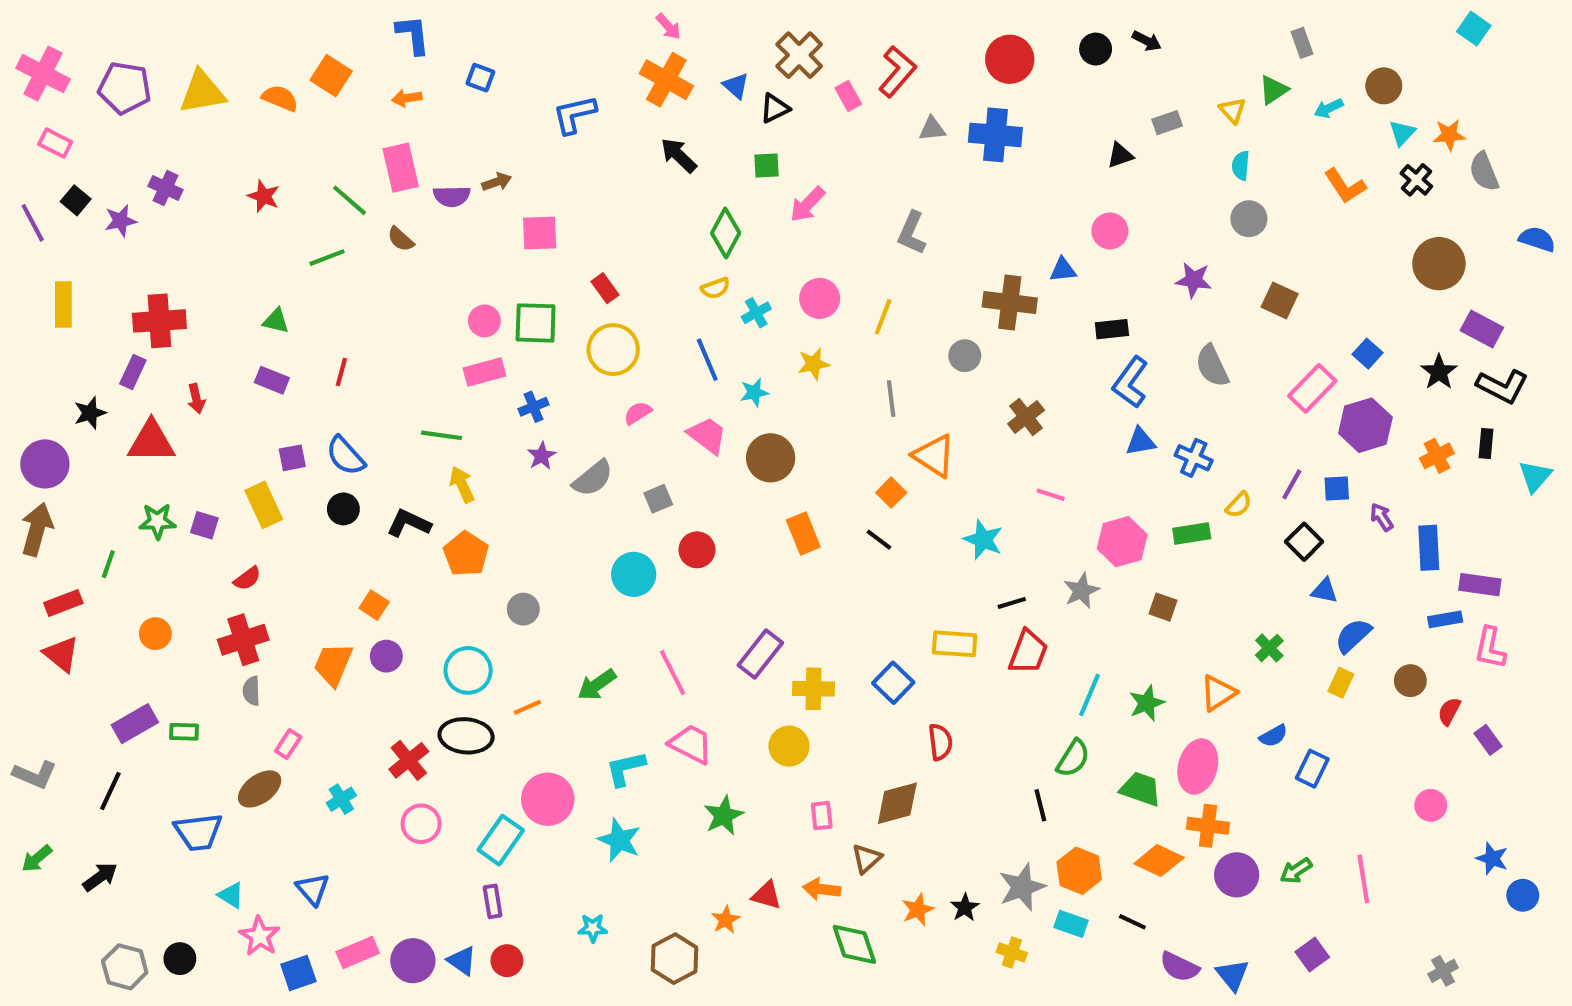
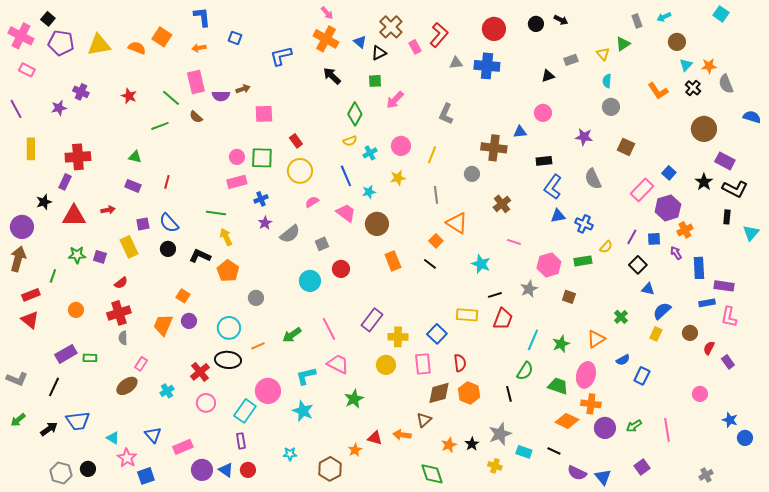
cyan arrow: (1329, 108) -> (664, 17), moved
black square: (76, 200) -> (48, 19), moved
red arrow: (196, 399) -> (108, 210), moved, turned -88
orange cross: (1437, 456) -> (685, 230), moved
pink rectangle: (822, 816) -> (423, 364), moved, size x1.5
blue trapezoid: (198, 832) -> (78, 421), moved
orange hexagon: (1079, 871) -> (469, 393), moved
green diamond: (854, 944) -> (432, 474), moved
pink rectangle: (358, 952) -> (183, 447), moved

